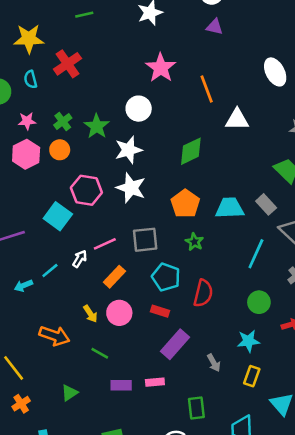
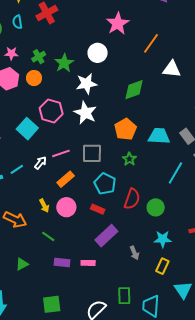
orange line: (207, 89) -> (151, 43), turned 50
green circle: (259, 302) -> (156, 207), moved
green rectangle: (196, 408) -> (124, 296), moved

